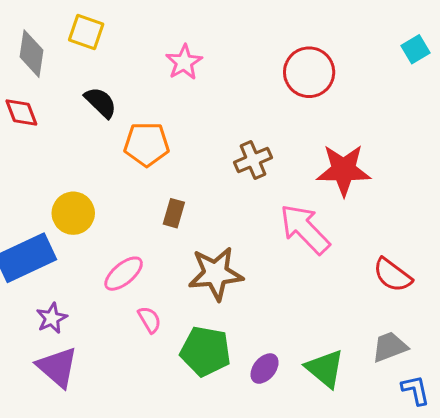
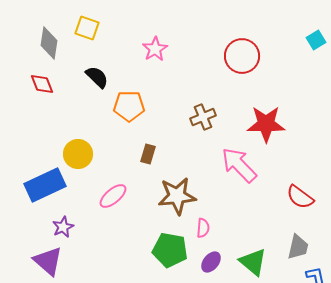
pink semicircle: (149, 320) -> (203, 228), moved, turned 36
gray trapezoid: (390, 347) -> (298, 247), turned 124
purple triangle: (57, 367) -> (48, 261), moved

